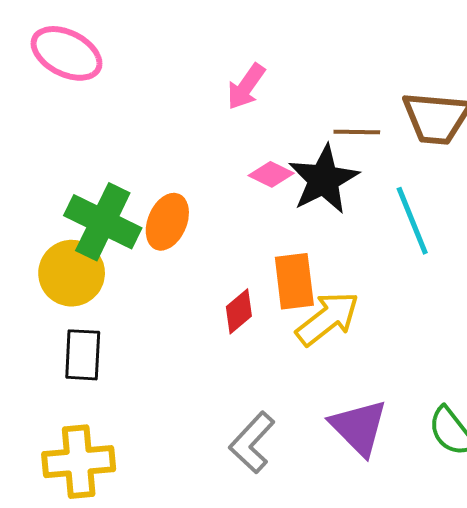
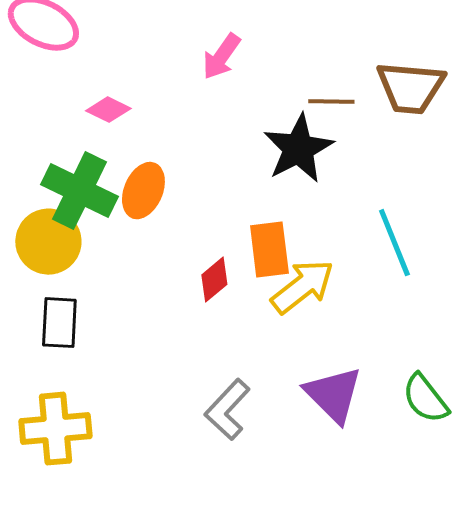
pink diamond: (271, 174) -> (108, 110), moved
cyan line: (412, 221) -> (394, 243), moved

